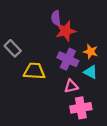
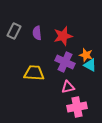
purple semicircle: (56, 18) -> (37, 33), moved
gray rectangle: (13, 48) -> (14, 31), moved, turned 70
cyan triangle: (91, 72) -> (90, 65), moved

